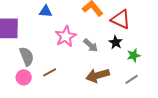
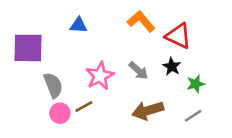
pink star: (66, 36) -> (100, 76), moved
pink circle: (24, 77) -> (60, 113), moved

